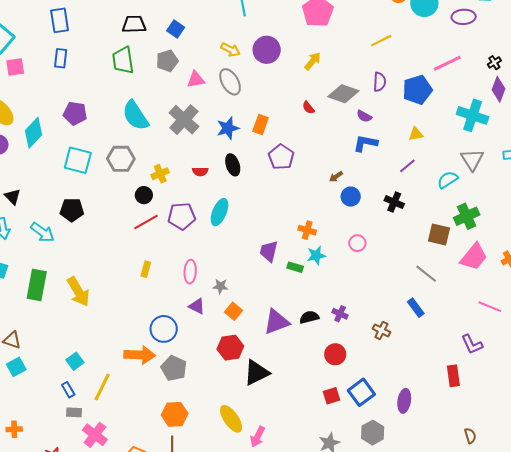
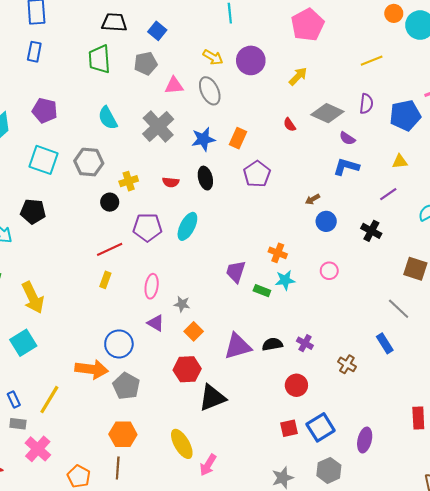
cyan semicircle: (135, 116) -> (108, 118), size x0.7
red line: (146, 222) -> (110, 249), moved
cyan square: (75, 361) -> (23, 343), moved, size x1.4

